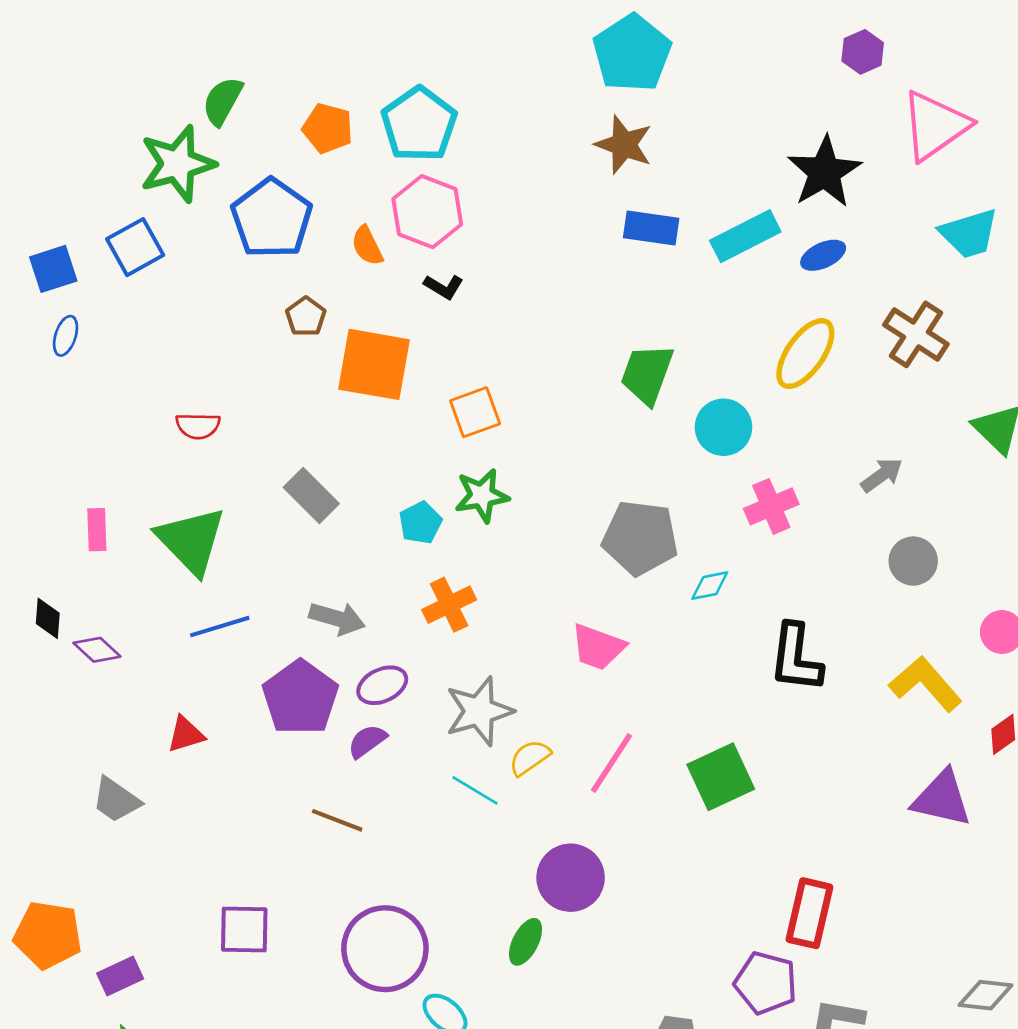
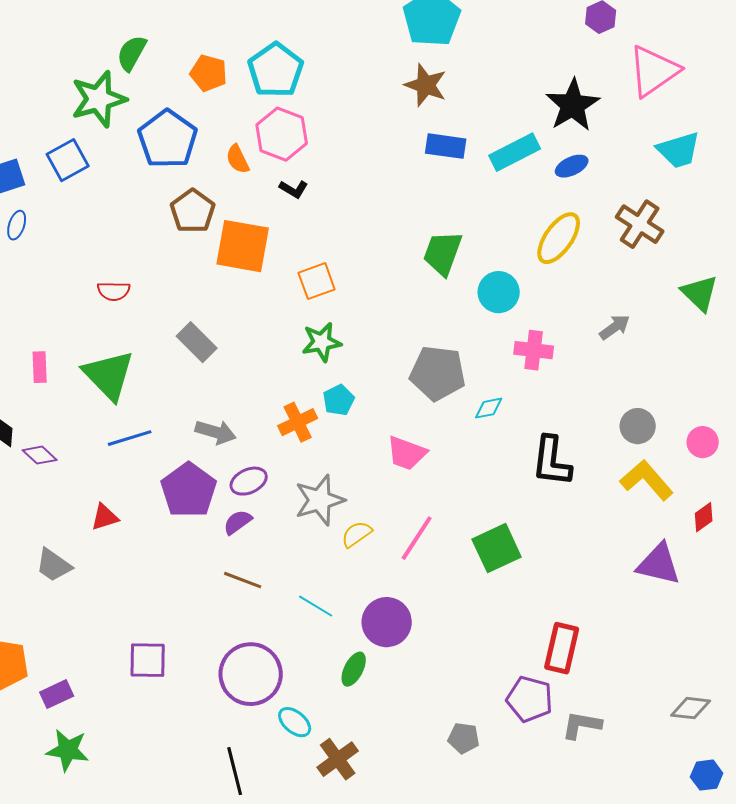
brown pentagon: (306, 317) -> (193, 211), size x1.5
pink cross: (771, 506) -> (534, 350), turned 30
cyan pentagon: (420, 523) -> (339, 400), moved
gray circle: (913, 561) -> (638, 426), moved
cyan line: (475, 790) -> (316, 606), moved
brown line: (337, 820) -> (243, 580), moved

